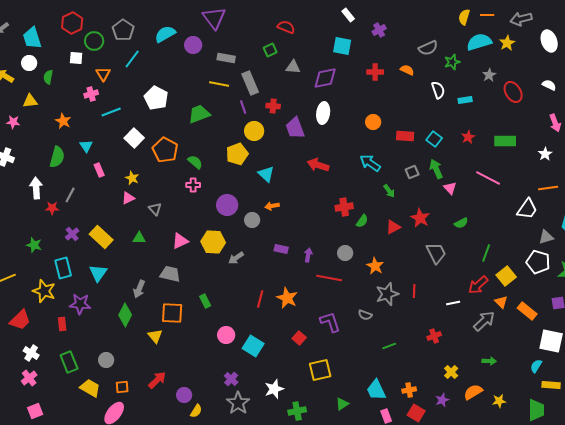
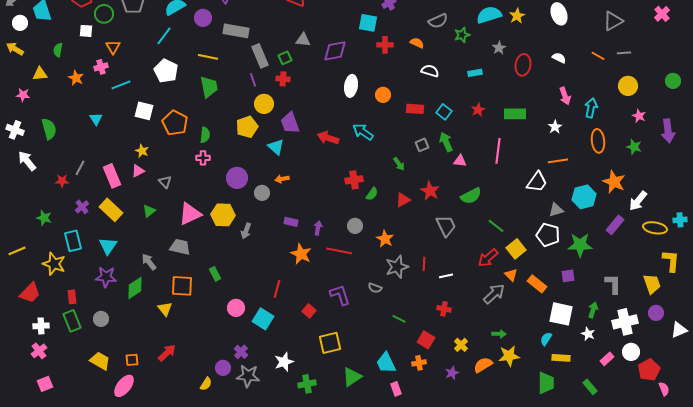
cyan square: (342, 46) -> (368, 23), moved
green square: (270, 50) -> (285, 58), moved
gray rectangle: (226, 58) -> (236, 31), size x1.4
cyan line: (132, 59) -> (164, 36), moved
white circle: (29, 63) -> (20, 23), moved
yellow line: (219, 84) -> (208, 57), moved
white semicircle: (438, 90) -> (430, 71), moved, turned -54
red ellipse: (513, 92) -> (523, 65), turned 40
white ellipse: (323, 113) -> (351, 86), moved
green trapezoid: (199, 114) -> (209, 87), turned 100
orange star: (63, 121) -> (76, 78), moved
purple trapezoid: (295, 128) -> (290, 123), moved
white square: (134, 138) -> (144, 111), turned -30
green semicircle: (57, 157) -> (49, 129), moved, turned -30
green semicircle: (195, 162) -> (205, 135), turned 56
cyan arrow: (370, 163) -> (363, 132), moved
pink rectangle: (99, 170) -> (112, 176), moved, size x1.6
pink line: (488, 178) -> (498, 151), turned 70
white arrow: (36, 188) -> (27, 161), moved, turned -35
pink triangle: (450, 188) -> (460, 161), turned -40
green semicircle: (461, 223) -> (471, 196), size x1.5
green triangle: (139, 238) -> (149, 211), turned -40
pink triangle: (180, 241) -> (190, 214), size x1.4
green line: (486, 253) -> (496, 226), turned -72
gray arrow: (236, 258) -> (246, 231), turned -35
gray arrow: (139, 289) -> (149, 262), turned 120
orange star: (287, 298) -> (301, 254), moved
red line: (260, 299) -> (277, 289), moved
white line: (453, 303) -> (446, 276), moved
purple star: (80, 304) -> (106, 277), moved
green diamond: (125, 315) -> (135, 288), turned 30
red cross: (434, 336) -> (444, 309), turned 32
green line: (389, 346) -> (399, 319), turned 48
white cross: (31, 353) -> (41, 326), turned -35
gray circle: (106, 360) -> (101, 319), moved
green rectangle: (69, 362) -> (72, 321), moved
purple circle: (184, 395) -> (223, 368), moved
yellow star: (499, 401) -> (509, 356), moved, size x1.5
gray star: (238, 403) -> (248, 376), turned -30
green triangle: (342, 404) -> (352, 377), size x1.5
red square: (416, 413) -> (426, 340), moved

